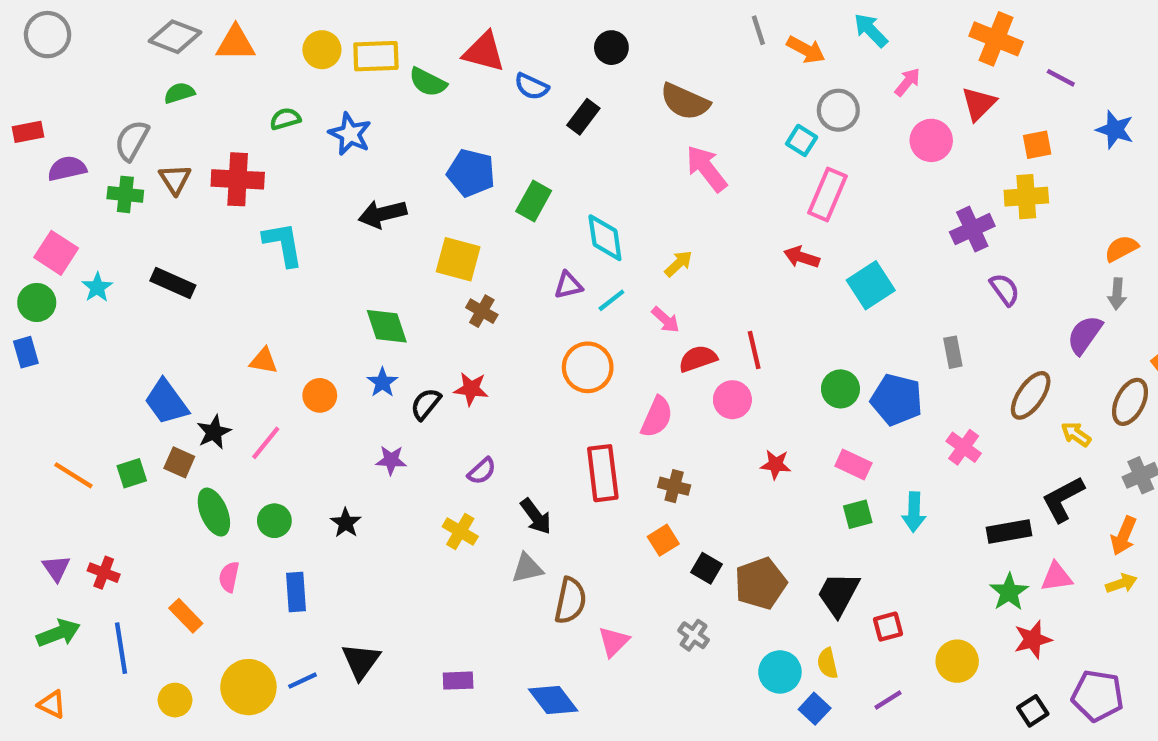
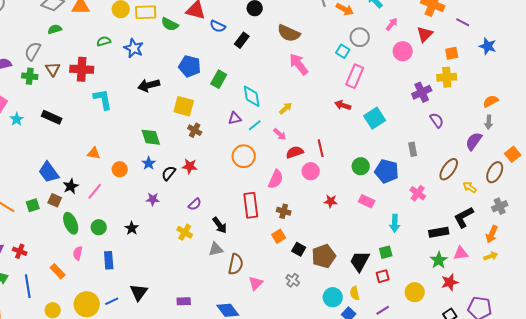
green square: (858, 514) -> (386, 252), moved

